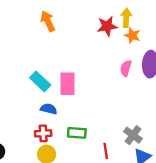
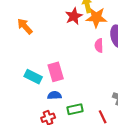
orange star: (132, 35) -> (96, 18), size x1.5
blue semicircle: (49, 109) -> (54, 95), moved

